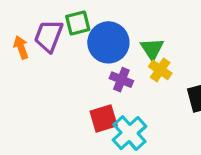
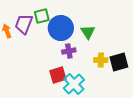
yellow cross: (160, 70) -> (101, 60), moved, turned -32
purple cross: (121, 80) -> (69, 51), turned -32

